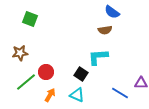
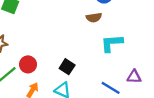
cyan L-shape: (98, 57) -> (112, 43), moved

